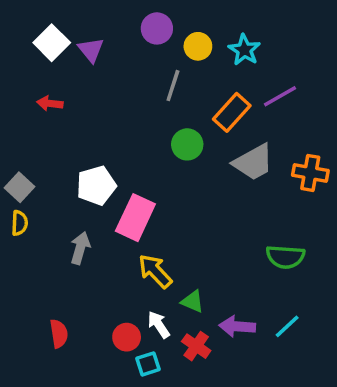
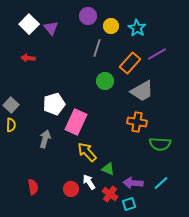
orange cross: (310, 173) -> (137, 122), moved
cyan square: (148, 364) -> (129, 204), moved

